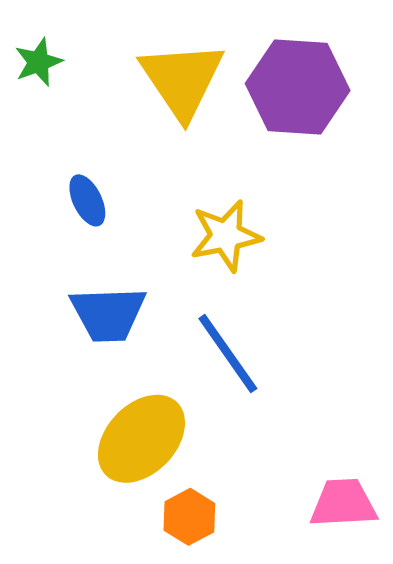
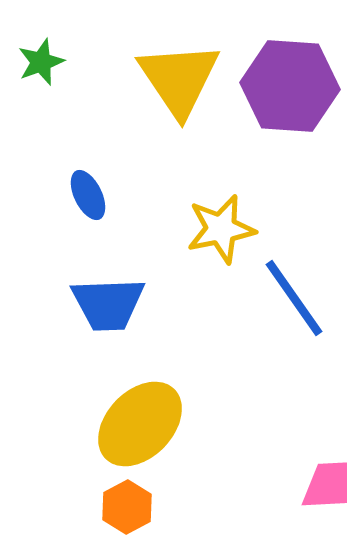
blue line: (228, 353) -> (294, 298), moved
orange hexagon: (189, 517) -> (127, 507), moved

